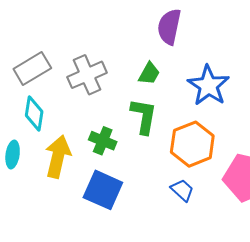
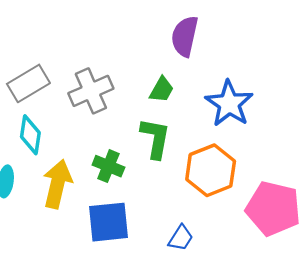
blue square: (103, 190) -> (108, 222), turned -30
blue trapezoid: (182, 190) -> (181, 238), moved, turned 80

